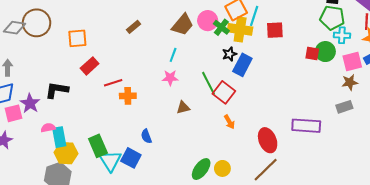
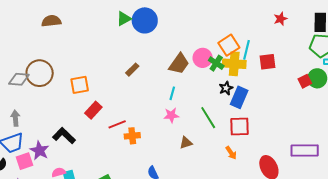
red square: (312, 54) -> (305, 81), turned -32
black L-shape: (57, 90) -> (64, 136), turned 40
red square: (224, 92) -> (240, 126), moved, turned -35

